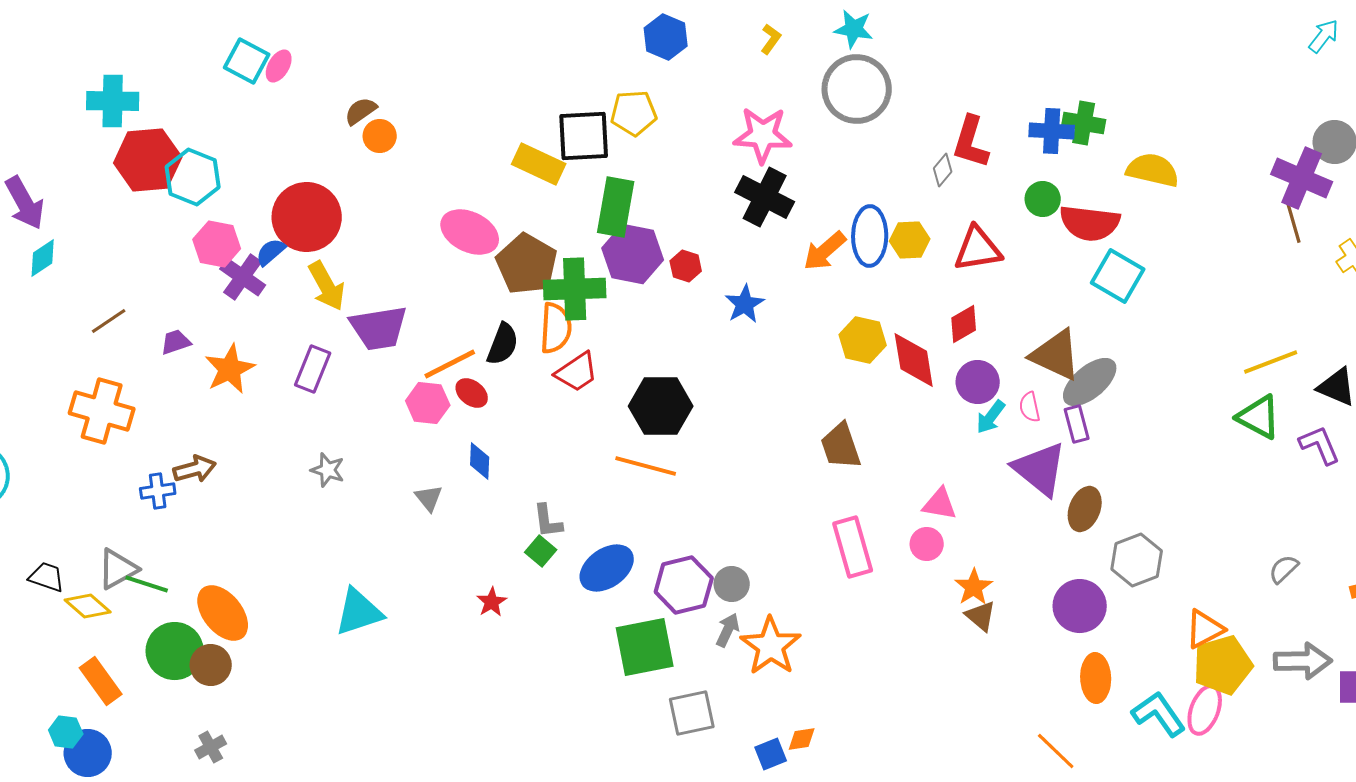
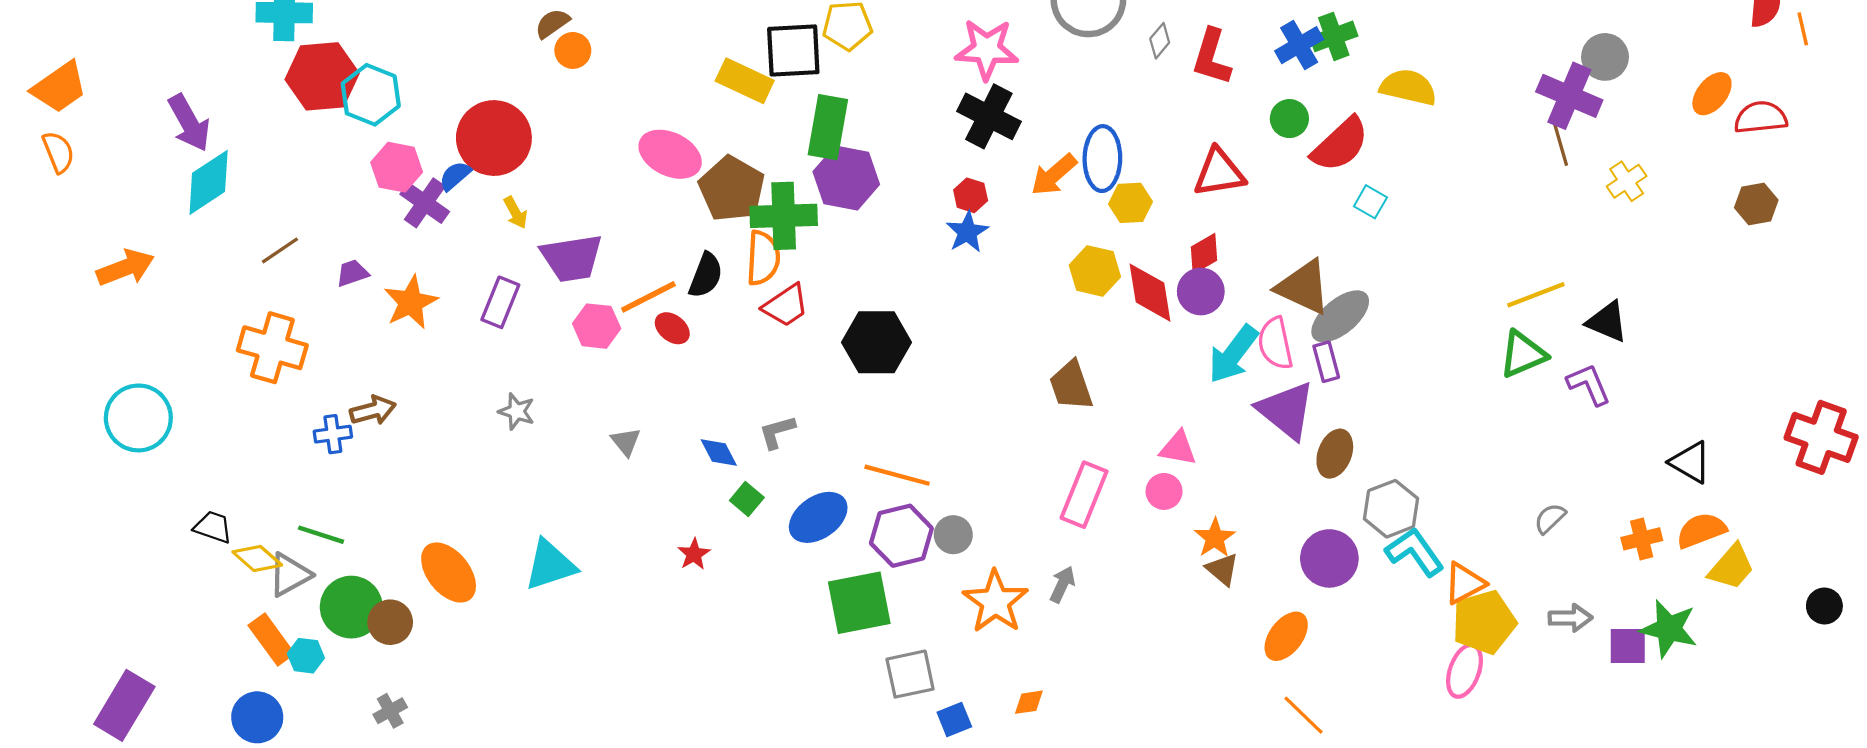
green cross: (1084, 123) -> (1334, 36), turned -30
blue cross: (1052, 131) -> (1299, 45), turned -33
gray diamond: (943, 170) -> (1160, 41), moved
red semicircle: (1090, 223) -> (1340, 144), turned -50
yellow hexagon: (910, 240) -> (1131, 203), moved
cyan diamond: (43, 258) -> (209, 182), size x1.6
red hexagon: (686, 266) -> (971, 195), moved
cyan square: (1118, 276) -> (1370, 202), size x0.6
yellow arrow: (327, 286) -> (516, 213), size x0.6
purple circle: (978, 382) -> (1201, 291), moved
pink hexagon: (428, 403) -> (597, 326), moved
pink semicircle: (1030, 407) -> (1275, 343), size x1.6
cyan arrow: (991, 417) -> (1233, 354), size x1.6
green triangle: (1259, 417) -> (1523, 354), turned -51
blue diamond: (480, 461) -> (719, 453), moved, turned -30
orange line: (646, 466) -> (897, 475), moved
gray L-shape: (548, 521) -> (777, 432), moved, turned 81
pink rectangle: (853, 547) -> (1084, 495), turned 38
gray triangle: (118, 569) -> (290, 575), moved
orange ellipse: (223, 613) -> (449, 572), moved
gray arrow: (728, 630) -> (1062, 584), moved
gray arrow: (1303, 661) -> (1570, 618), size x0.7
orange ellipse: (1096, 678) -> (1286, 636), moved, turned 39
cyan L-shape: (1159, 714) -> (1415, 552), moved
cyan hexagon: (66, 732) -> (306, 656), moved
blue square: (771, 754) -> (954, 719), moved

